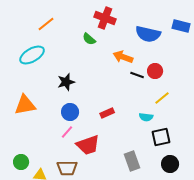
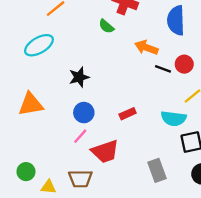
blue semicircle: (148, 34) -> (176, 20), turned 75
cyan semicircle: (146, 117) -> (174, 118), size x1.5

